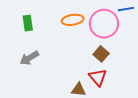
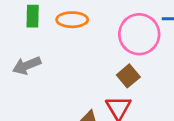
orange ellipse: (73, 20) -> (72, 20), moved

